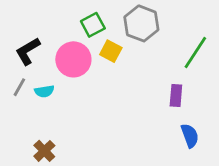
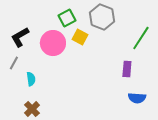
cyan semicircle: (44, 91) -> (31, 79), moved, turned -88
blue semicircle: (190, 136) -> (137, 98), turned 114

